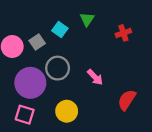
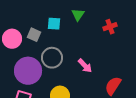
cyan square: (60, 30) -> (54, 24), turned -32
gray square: (37, 42) -> (34, 35), turned -32

